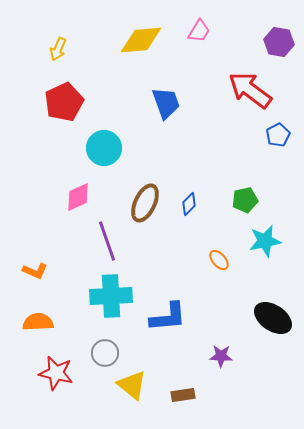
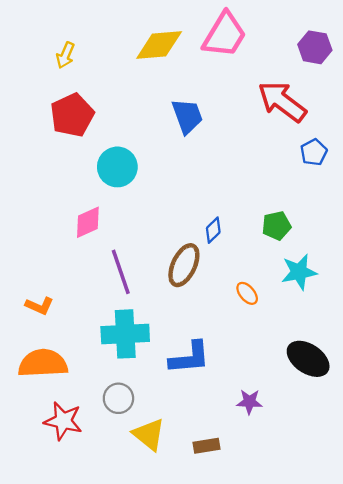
pink trapezoid: (199, 31) -> (225, 35), size x1.8
brown ellipse: (145, 203) -> (184, 265), moved
orange semicircle: (38, 322) -> (43, 363), size x1.4

